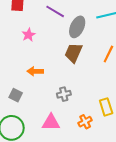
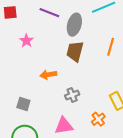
orange arrow: (35, 71) -> (48, 75), moved

